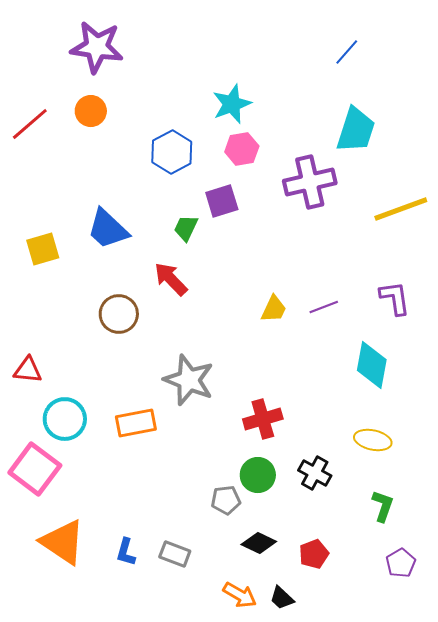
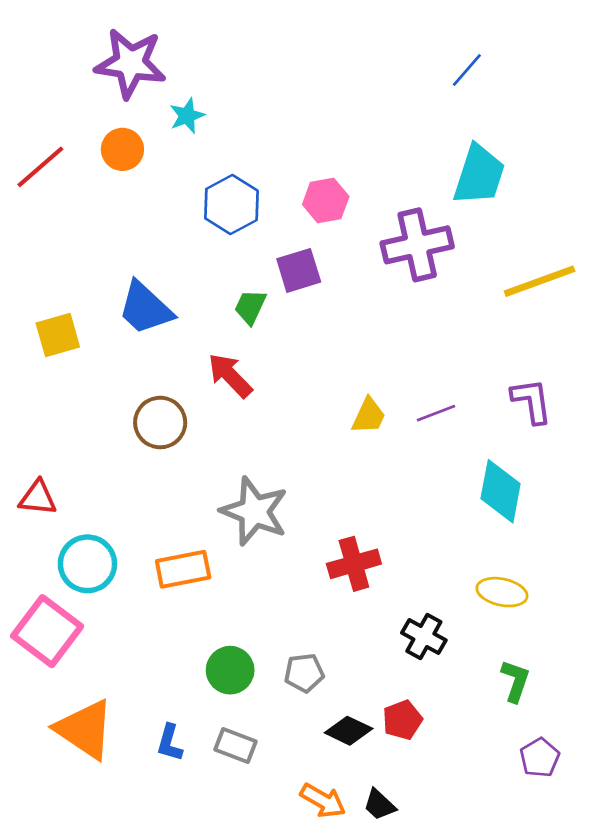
cyan star: (232, 104) -> (187, 116), moved, size x0.7
green circle: (258, 475) -> (230, 670), moved
red pentagon: (314, 554) -> (402, 720), moved

